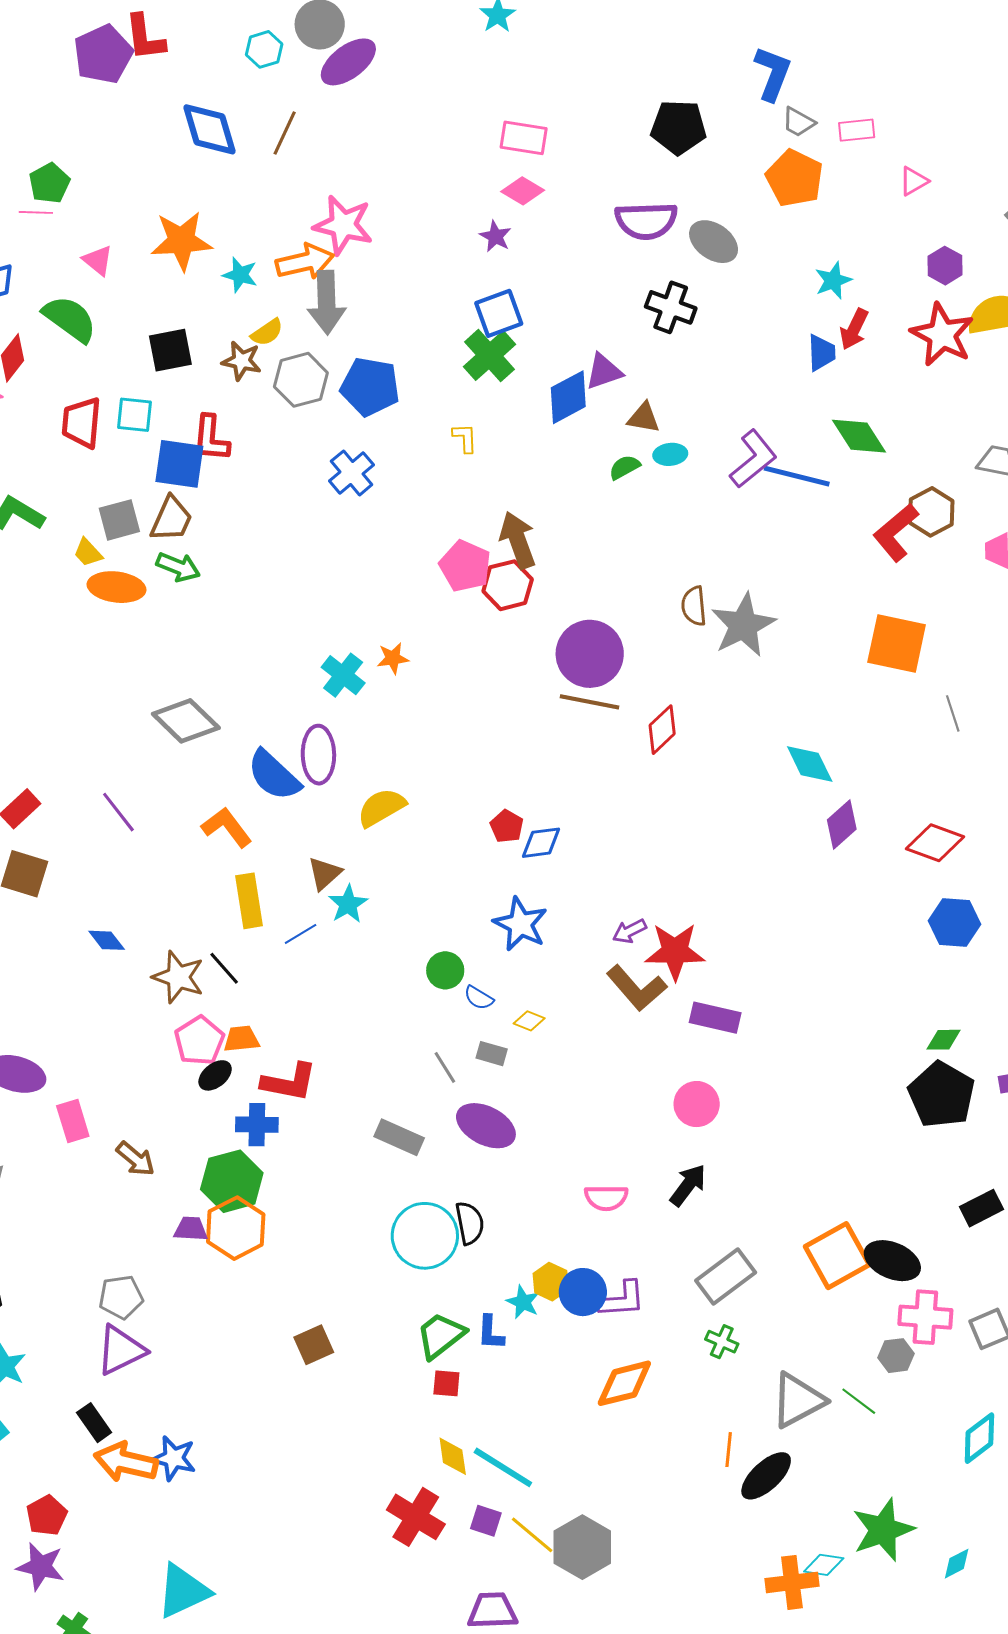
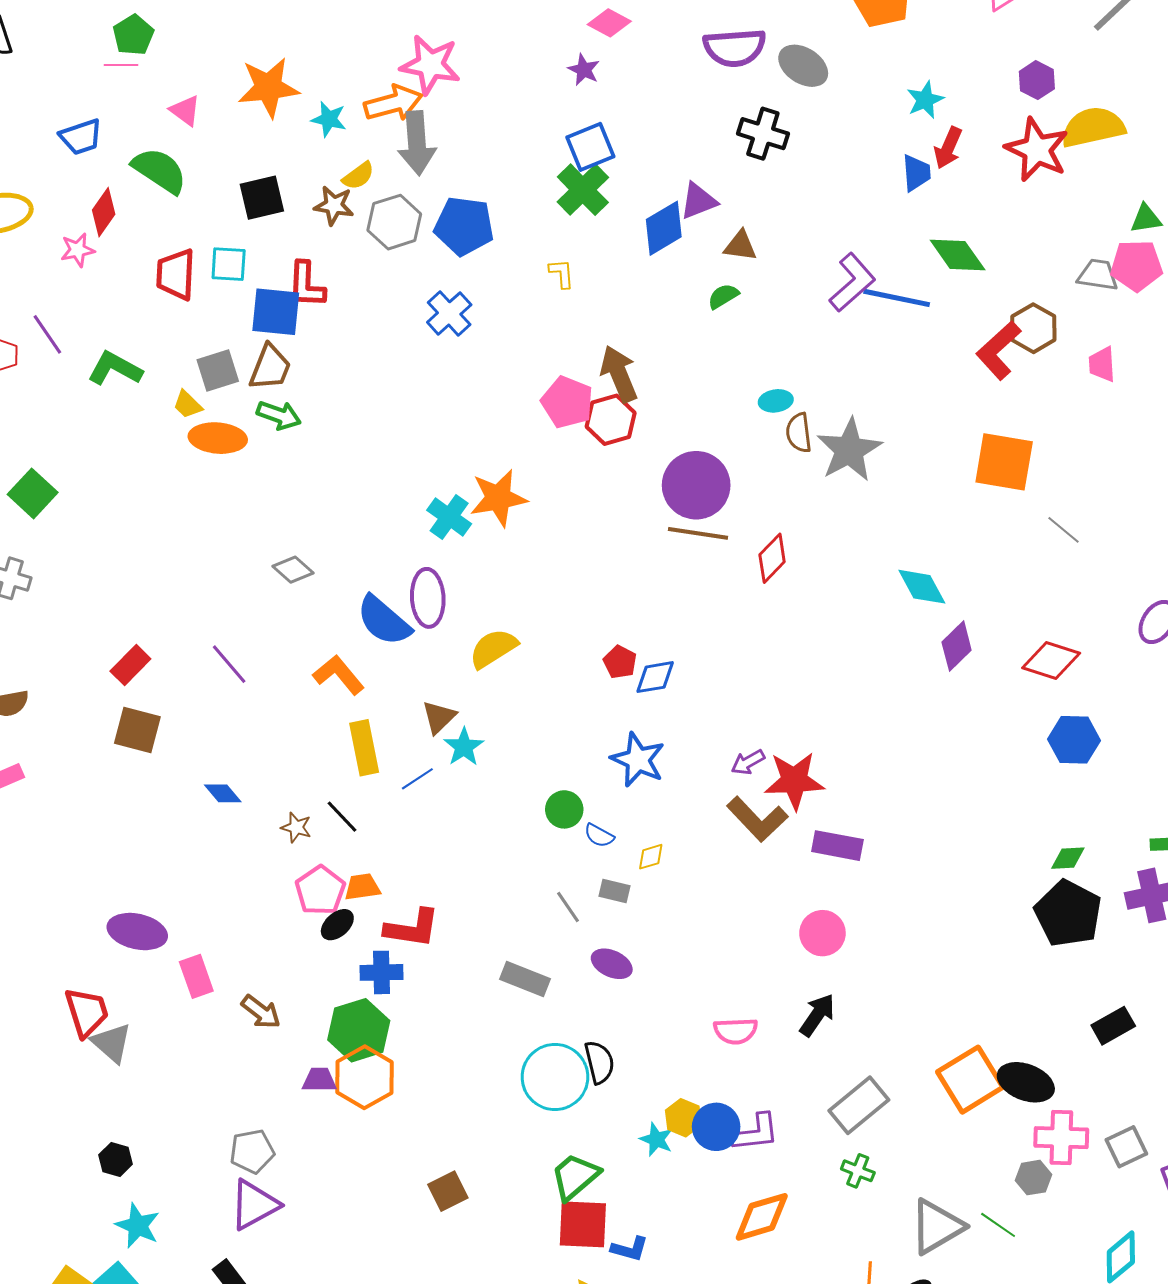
cyan ellipse: (670, 454) -> (776, 401), moved
orange star: (393, 658) -> (498, 498), size x1.8
gray line: (953, 713) -> (1064, 530), turned -30
gray diamond: (186, 721) -> (293, 570), size x0.6
brown star: (178, 977) -> (296, 827), size x0.6
yellow diamond: (529, 1021) -> (651, 857), turned -36
purple ellipse: (486, 1126) -> (612, 964), size x0.7
blue L-shape: (491, 1333) -> (630, 1249), moved, turned -75
red square: (446, 1383) -> (583, 1224), size x1.8

